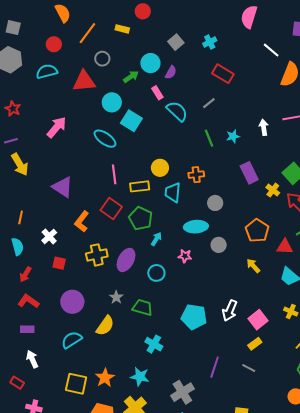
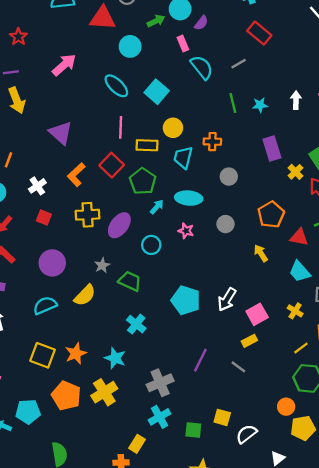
cyan square: (131, 121) -> (157, 92), moved
cyan ellipse: (196, 227) -> (189, 198), moved

